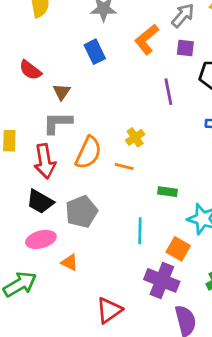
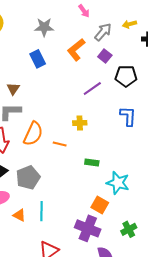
purple square: (185, 48) -> (105, 56), turned 32
purple line: (168, 92) -> (92, 88), turned 66
yellow cross: (135, 137) -> (80, 123), moved, turned 32
cyan line: (140, 231) -> (41, 211), moved

